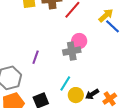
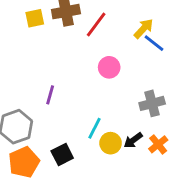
gray cross: (72, 51) -> (152, 103), moved

